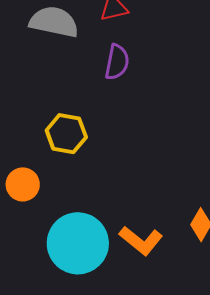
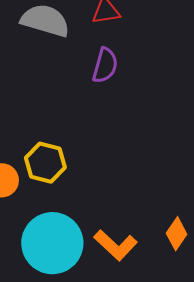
yellow hexagon: (66, 134) -> (45, 163), moved

